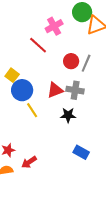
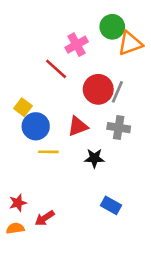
red circle: (71, 61) -> (98, 89), size x1.5
gray cross: (75, 90) -> (119, 128), moved
yellow line: (32, 110) -> (48, 152), turned -56

